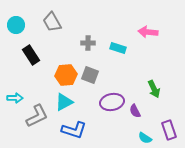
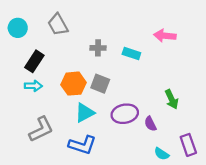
black rectangle: (31, 55) -> (34, 61), turned 66
cyan arrow: (15, 98) -> (33, 86), moved
cyan triangle: (64, 102) -> (85, 113), moved

